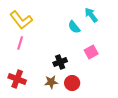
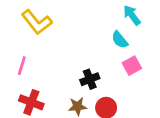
cyan semicircle: (74, 27) -> (120, 40), moved
pink line: (20, 43) -> (22, 66), moved

